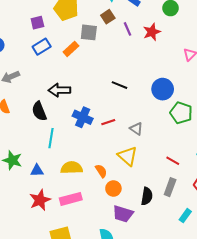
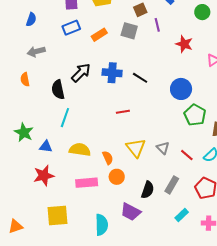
gray square: (89, 32) -> (129, 31), moved
red star: (152, 32) -> (184, 44), moved, turned 30
black arrow: (59, 90) -> (81, 73), turned 125
blue cross: (83, 117) -> (112, 73), moved, turned -30
gray triangle: (136, 129) -> (163, 148), moved
red line: (173, 161) -> (187, 155), moved
pink rectangle: (71, 199) -> (87, 183), moved
purple trapezoid: (123, 214) -> (131, 212), moved

